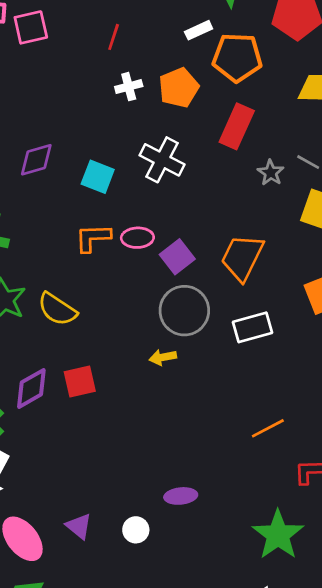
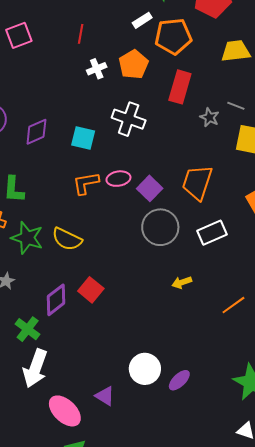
yellow arrow: (163, 357) -> (182, 282), moved
red square: (80, 382) -> (91, 290), turned -30
purple ellipse: (181, 496) -> (179, 380), moved, turned -30
white circle: (136, 530) -> (145, 369), moved, size x1.6

